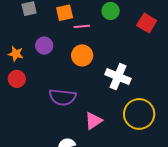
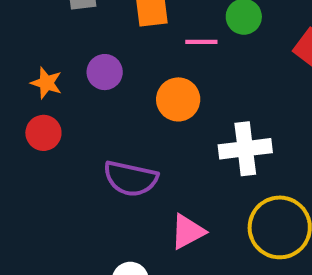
pink line: (82, 26) -> (201, 42), moved
white cross: (118, 77) -> (245, 149), turned -35

